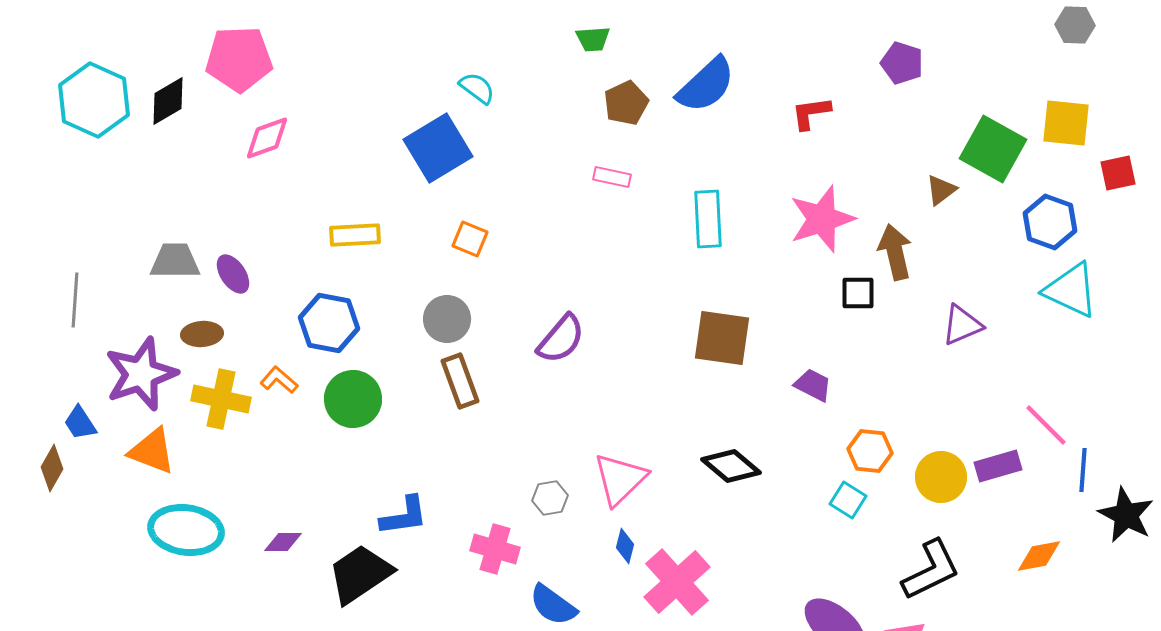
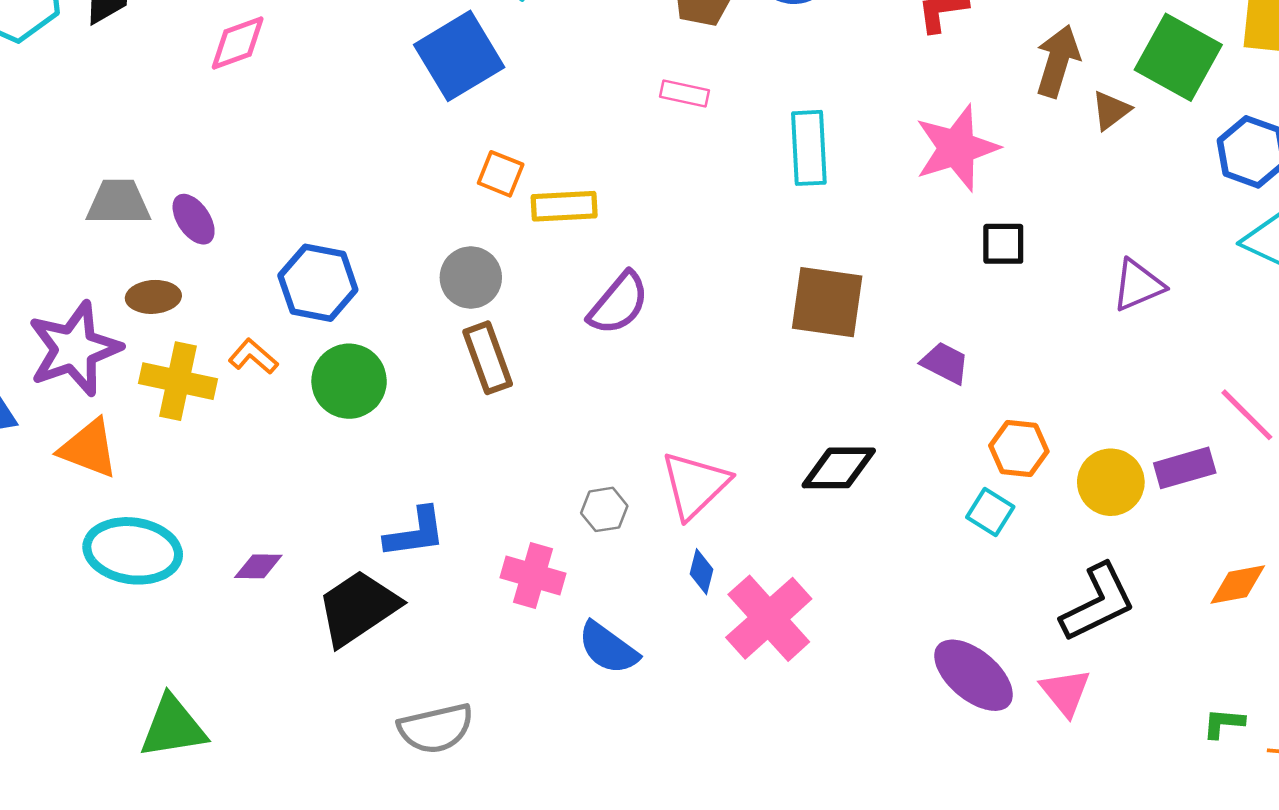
yellow rectangle: (355, 235) -> (564, 206), moved
brown arrow: (895, 252) -> (1058, 61), moved, turned 30
black diamond: (731, 466) -> (839, 468), turned -40

